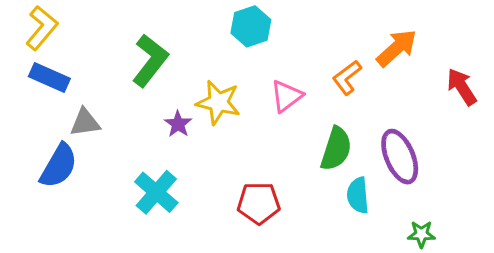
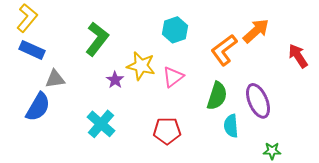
cyan hexagon: (251, 26) -> (175, 30), moved
orange L-shape: (347, 78) -> (224, 50), size x1.4
pink triangle: (287, 96) -> (173, 77), moved

